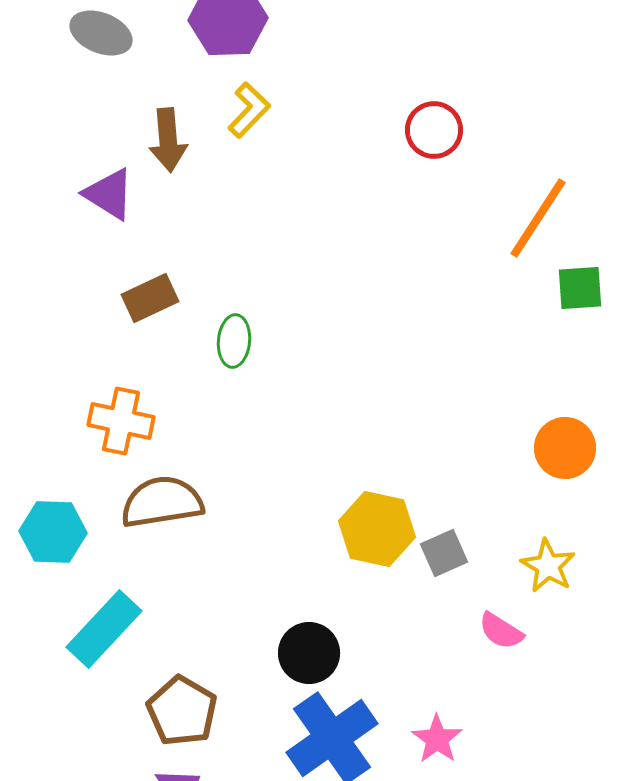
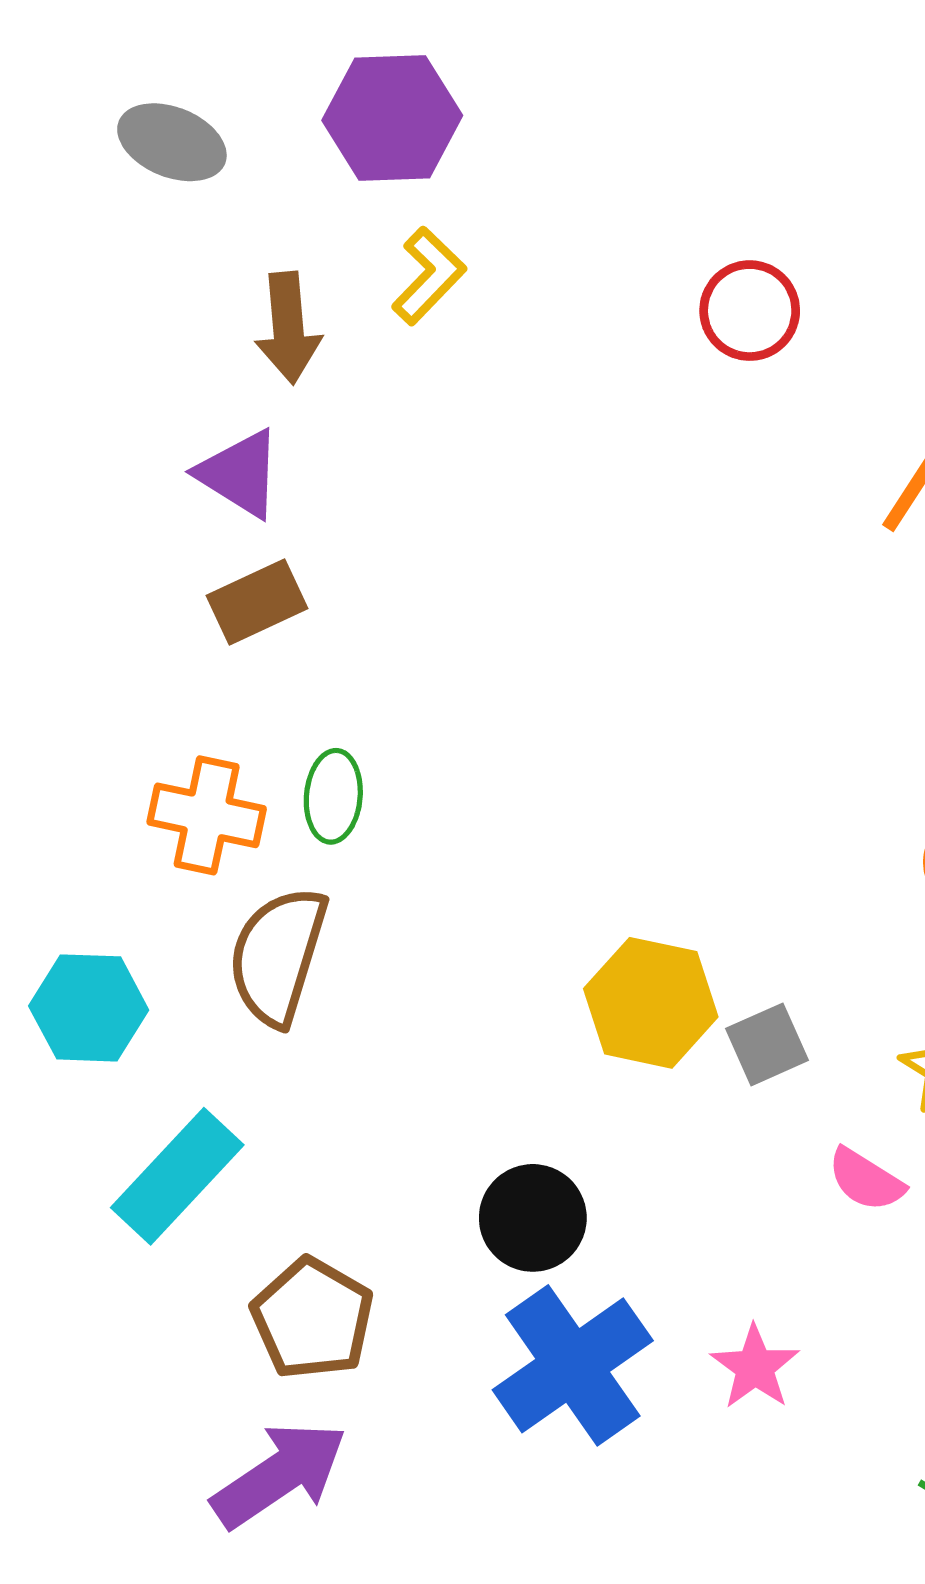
purple triangle: (109, 194) -> (240, 474), moved
green ellipse: (234, 341) -> (333, 796), moved
brown semicircle: (162, 502) -> (278, 956), turned -64

